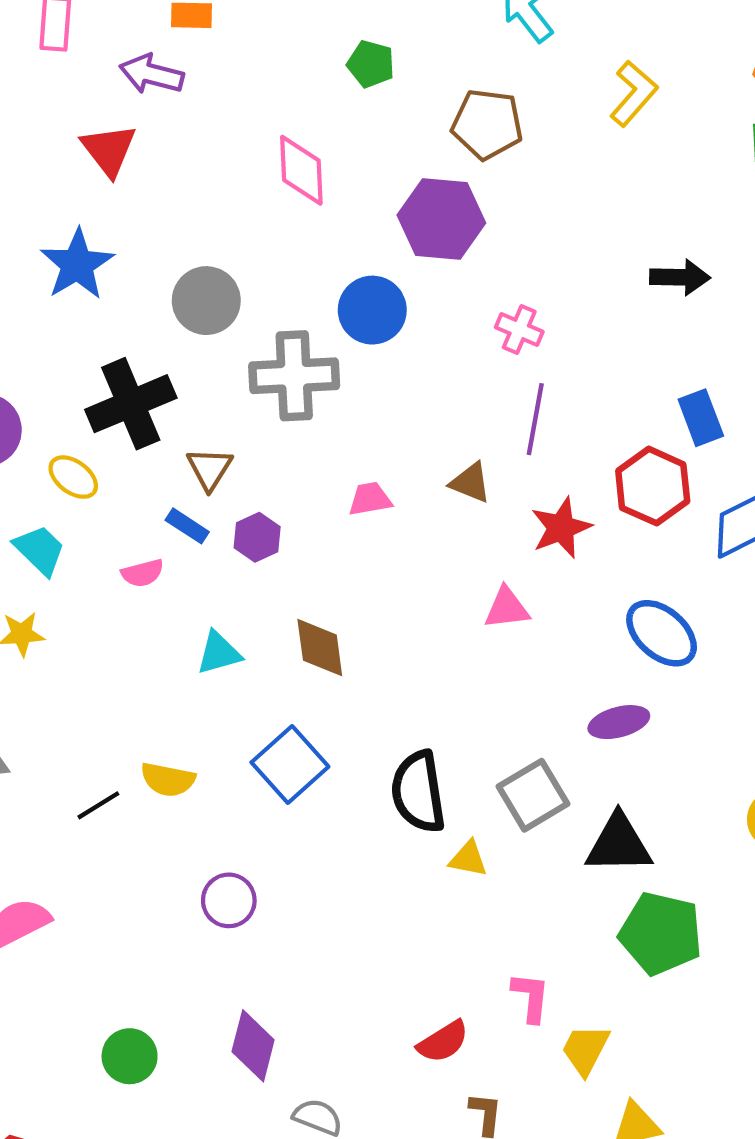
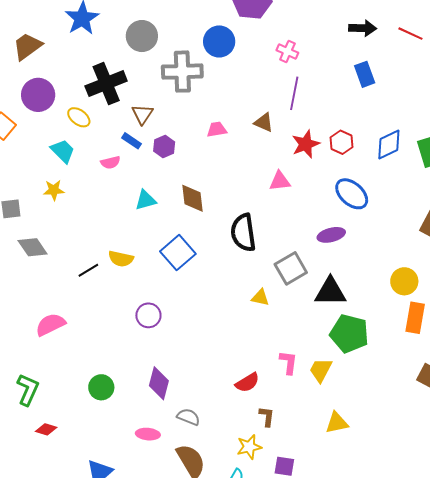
blue rectangle: (701, 418) -> (365, 74), moved
red hexagon: (653, 486) -> (341, 142), moved, size x0.7
black semicircle: (418, 792) -> (243, 233), moved
yellow trapezoid: (585, 1050) -> (321, 370), moved

